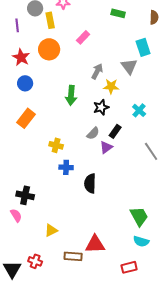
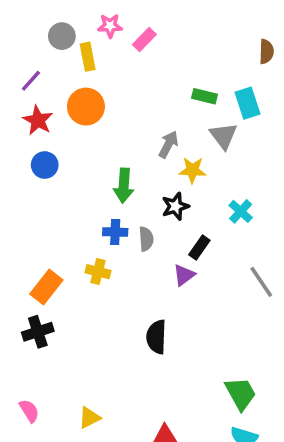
green rectangle: (118, 13) -> (205, 96), moved
purple line: (17, 25) -> (31, 81), moved, turned 48
pink rectangle: (83, 37) -> (144, 40), moved
orange rectangle: (26, 118) -> (46, 287), moved
gray semicircle: (93, 133) -> (146, 239), moved, turned -48
blue cross: (66, 167) -> (115, 232), moved
black cross: (25, 195) -> (38, 332), moved, turned -30
pink semicircle: (16, 215) -> (29, 411), moved

